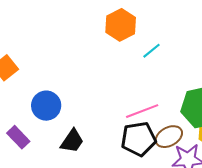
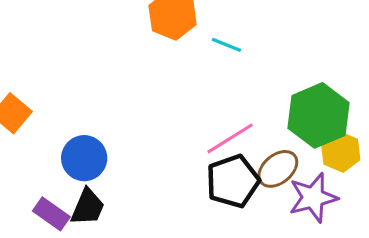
cyan line: (151, 51) -> (226, 45), turned 72
black trapezoid: (72, 141) -> (88, 207), moved

